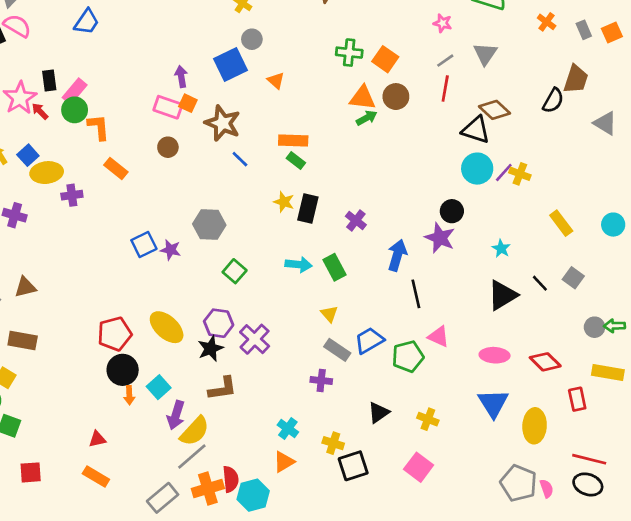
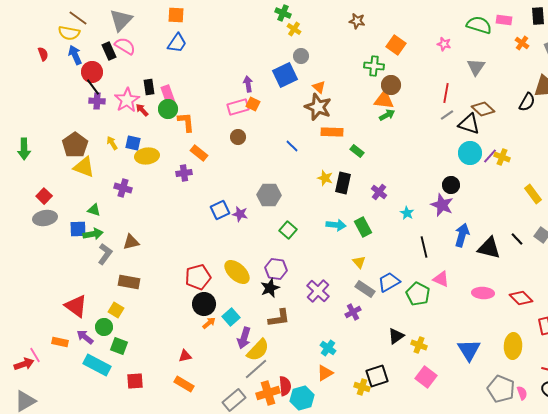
orange square: (385, 59) -> (396, 45), moved
gray line: (445, 61) -> (447, 115), moved
pink rectangle: (75, 91) -> (168, 95), turned -60
brown circle: (396, 97) -> (391, 85), moved
pink rectangle: (168, 107) -> (238, 107), turned -35
brown star: (223, 123) -> (318, 107), moved
blue square: (28, 155) -> (133, 143), turned -35
green rectangle: (296, 161) -> (357, 151), moved
purple cross: (72, 195) -> (184, 173), moved
cyan star: (501, 249) -> (407, 213), moved
blue arrow: (397, 255) -> (462, 235), moved
black triangle: (503, 295) -> (489, 248), turned 45
purple cross: (255, 339) -> (318, 291), moved
green pentagon: (408, 357) -> (418, 294), turned -30
purple cross: (321, 381) -> (353, 312), turned -35
orange arrow: (129, 395) -> (209, 323), turned -128
blue triangle: (493, 403) -> (469, 350), moved
yellow cross: (428, 419) -> (419, 345), moved
yellow cross: (333, 443) -> (362, 387), moved

